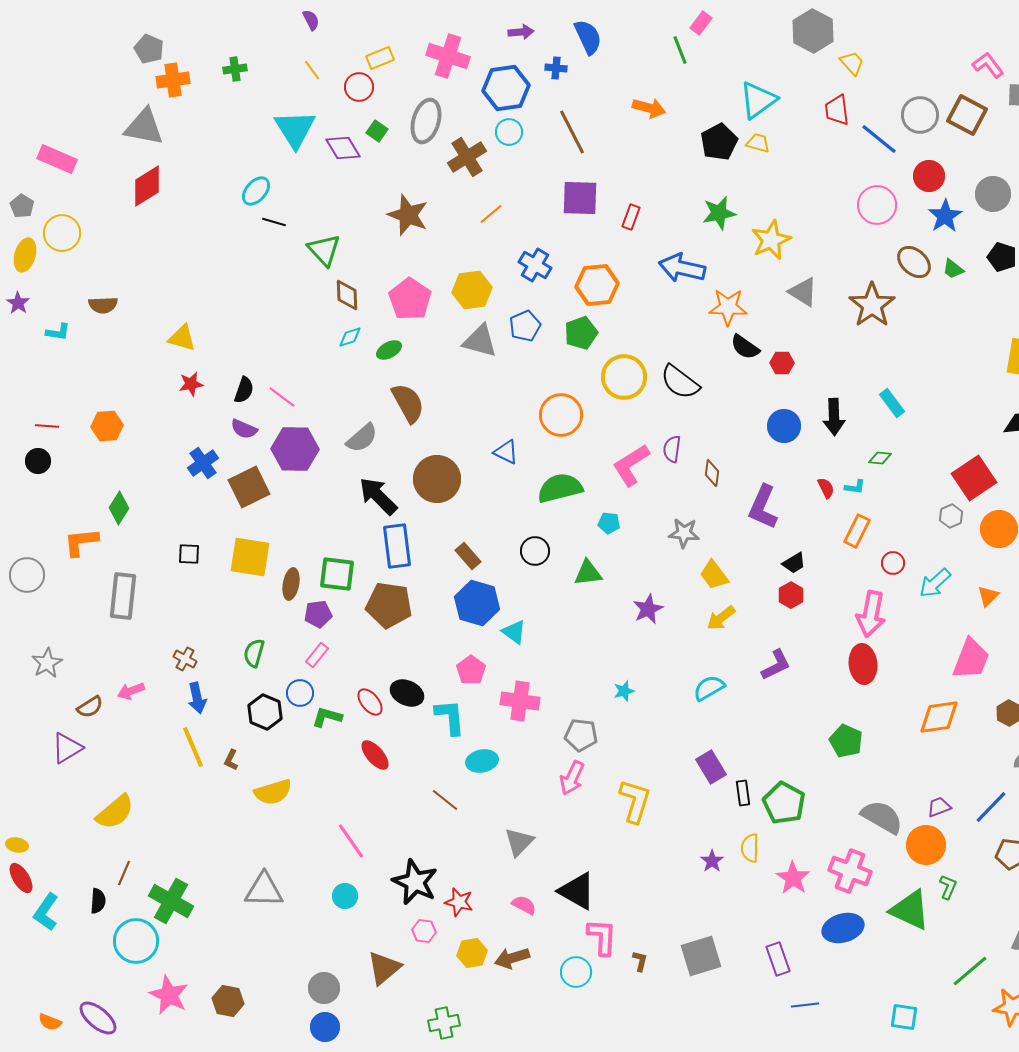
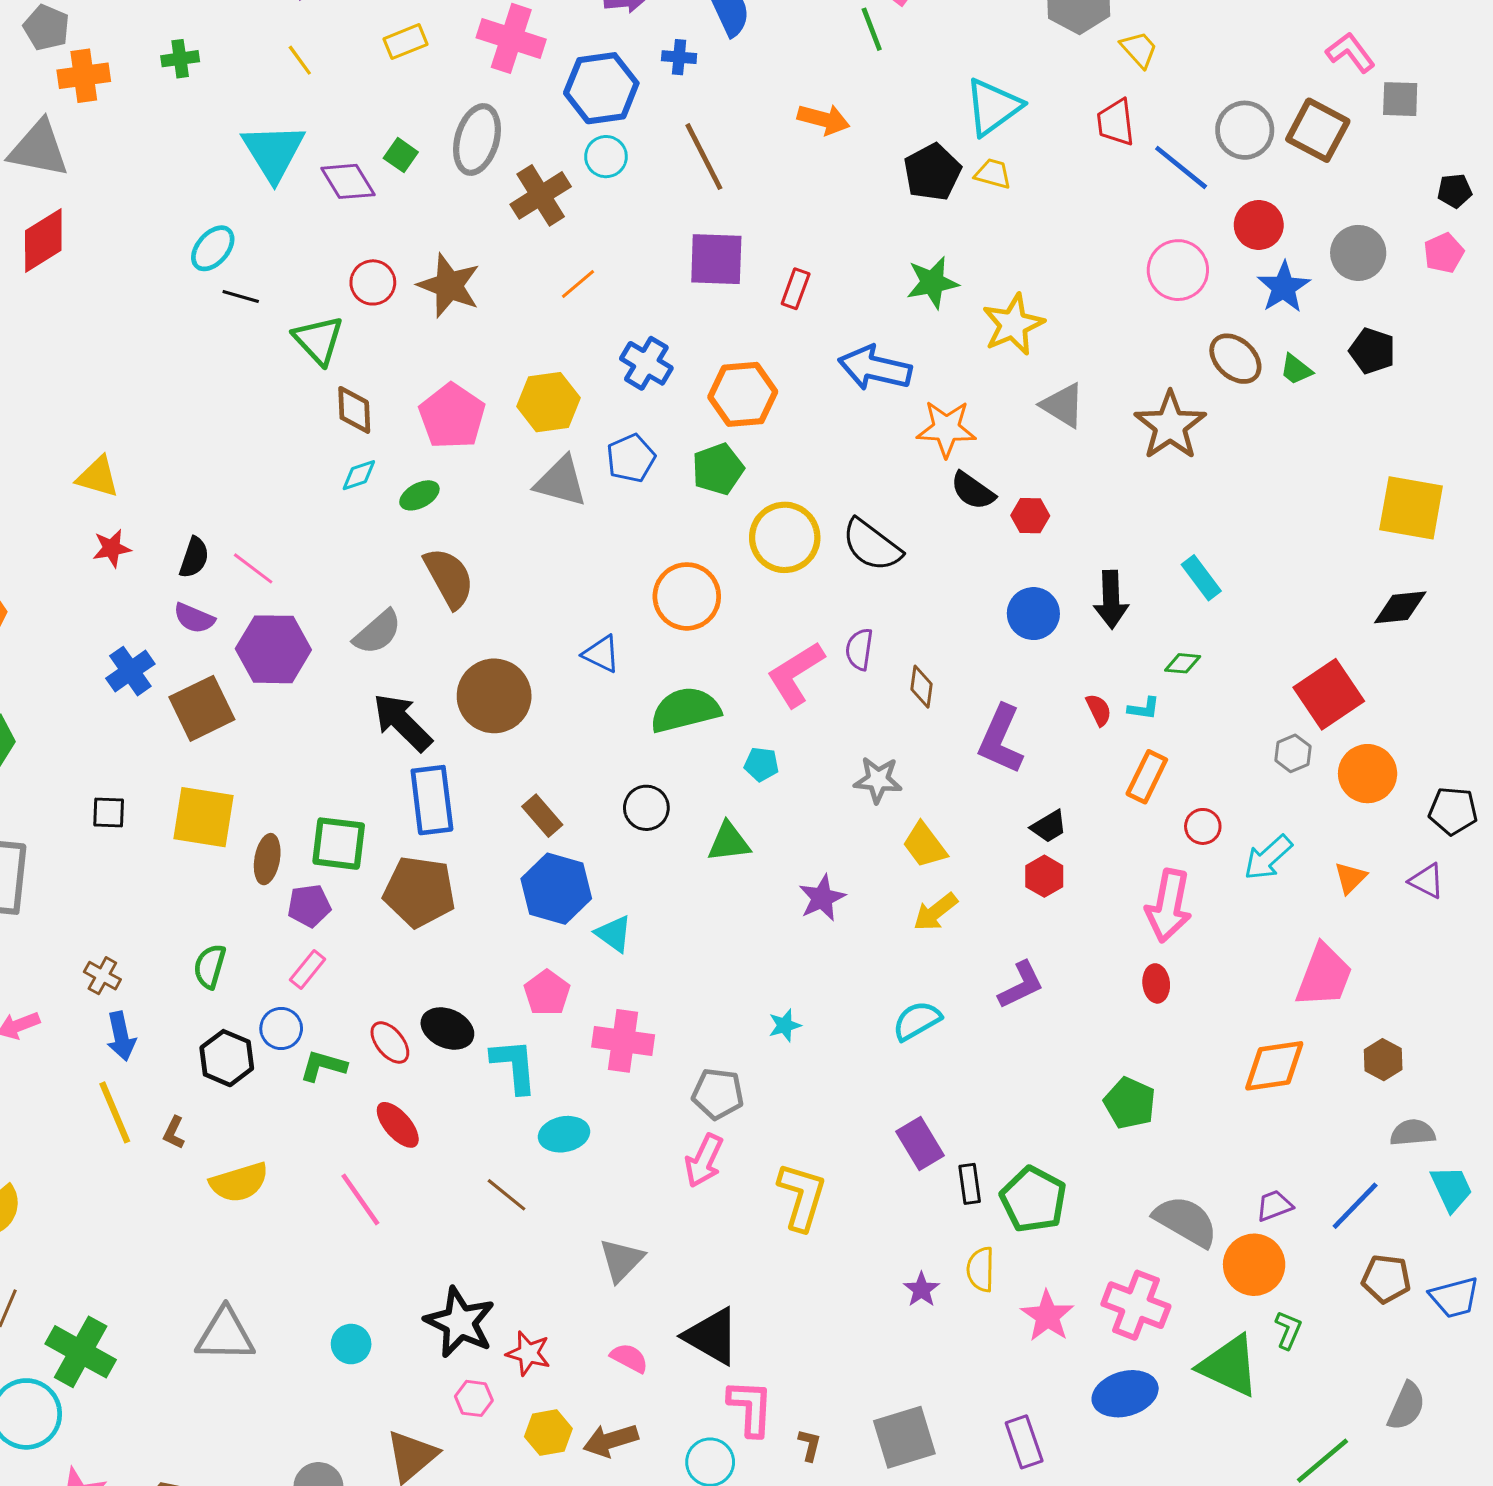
red circle: (359, 87) -> (373, 282), moved
red ellipse: (863, 664) -> (1156, 983), size x0.6
pink line: (351, 841) -> (360, 1199), moved

